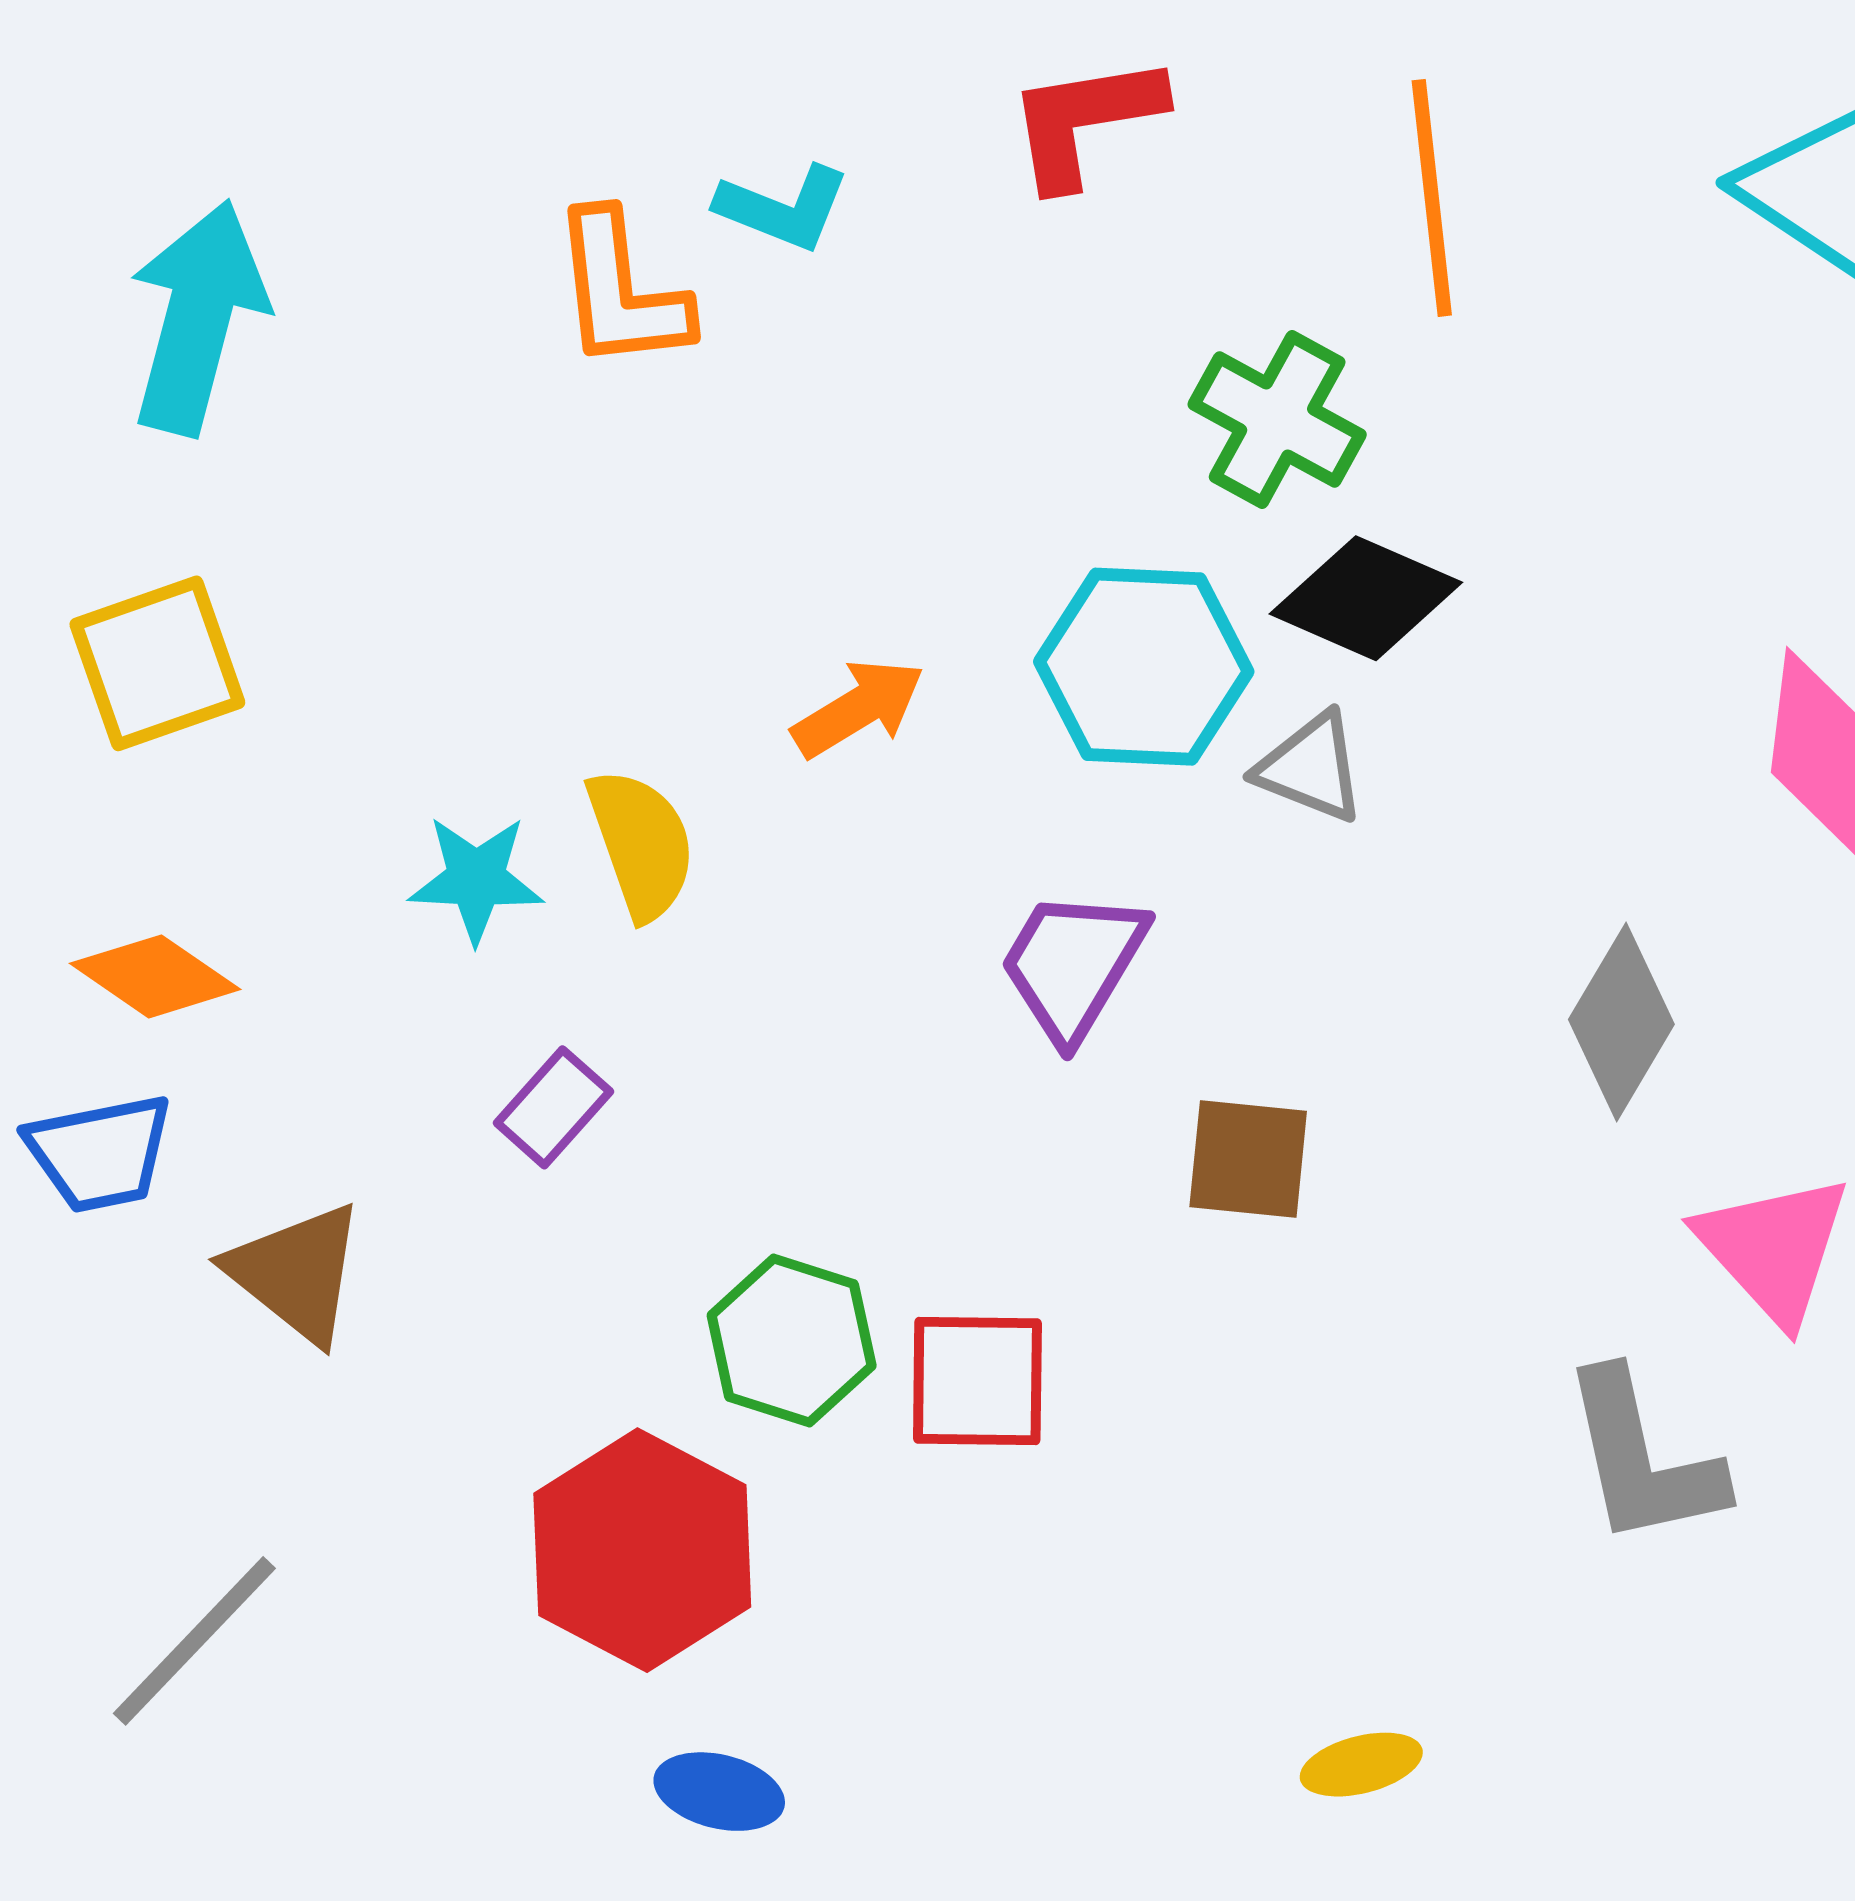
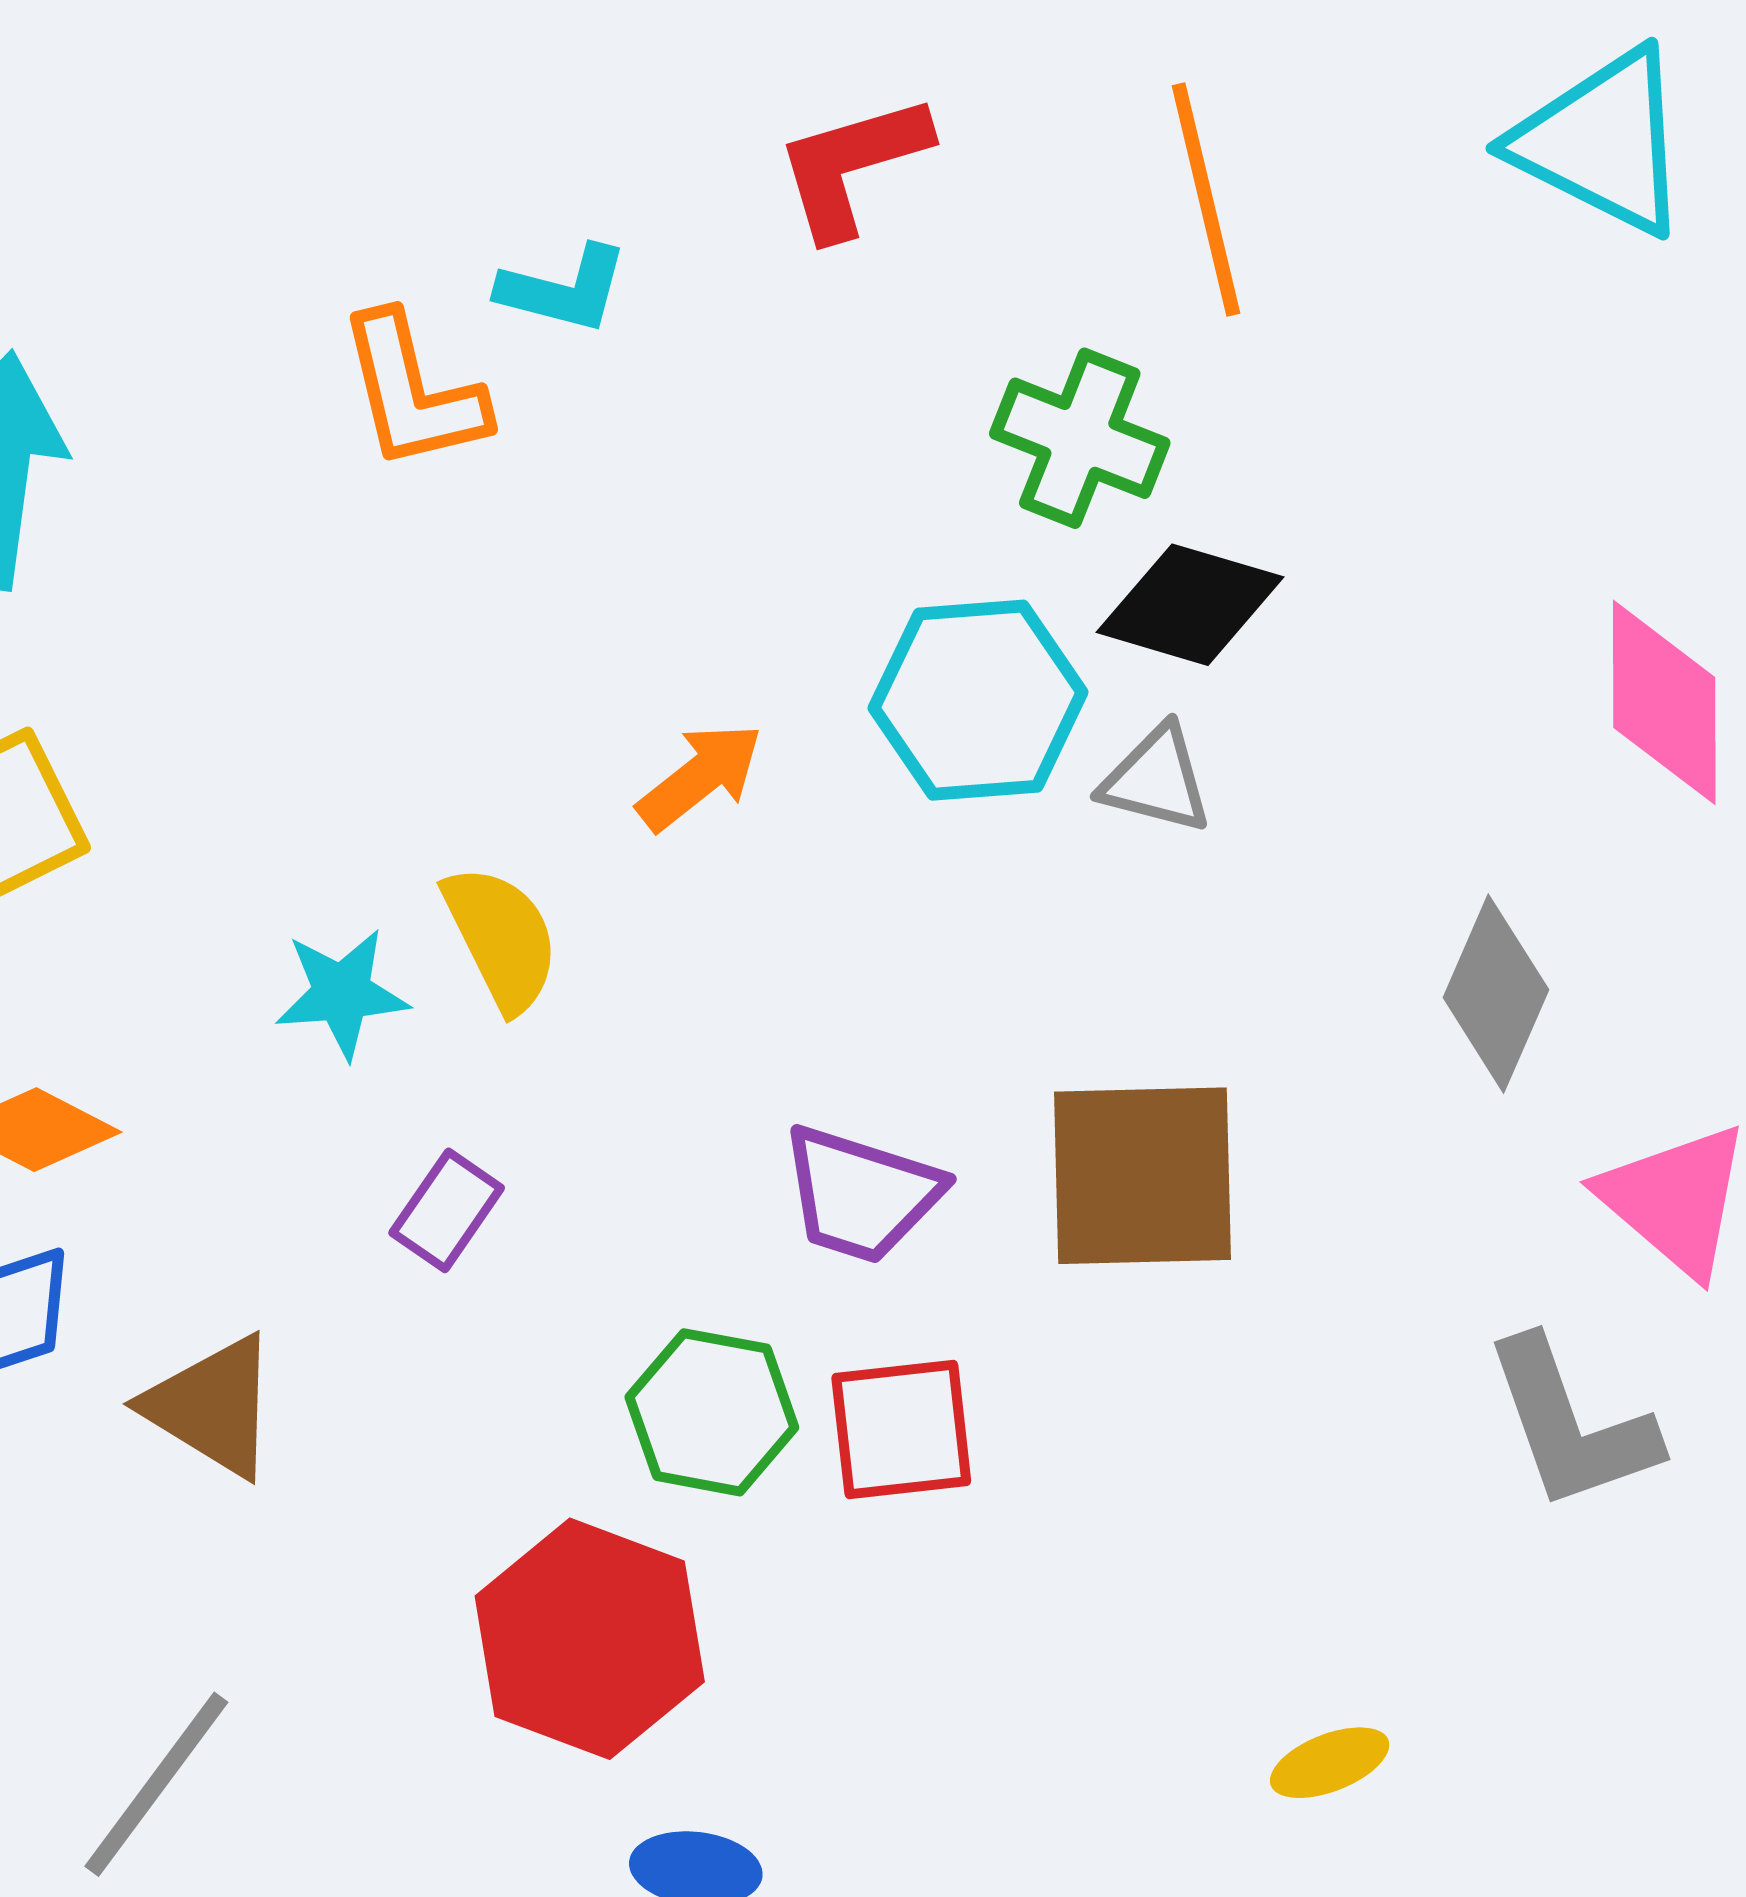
purple trapezoid: (1073, 965) -> (861, 1194), moved, turned -96
brown square: (1248, 1159) -> (1143, 1176), size x1.6

